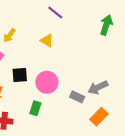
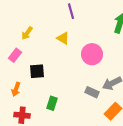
purple line: (55, 12) -> (71, 11), turned 35
pink circle: (47, 82) -> (92, 54), moved

